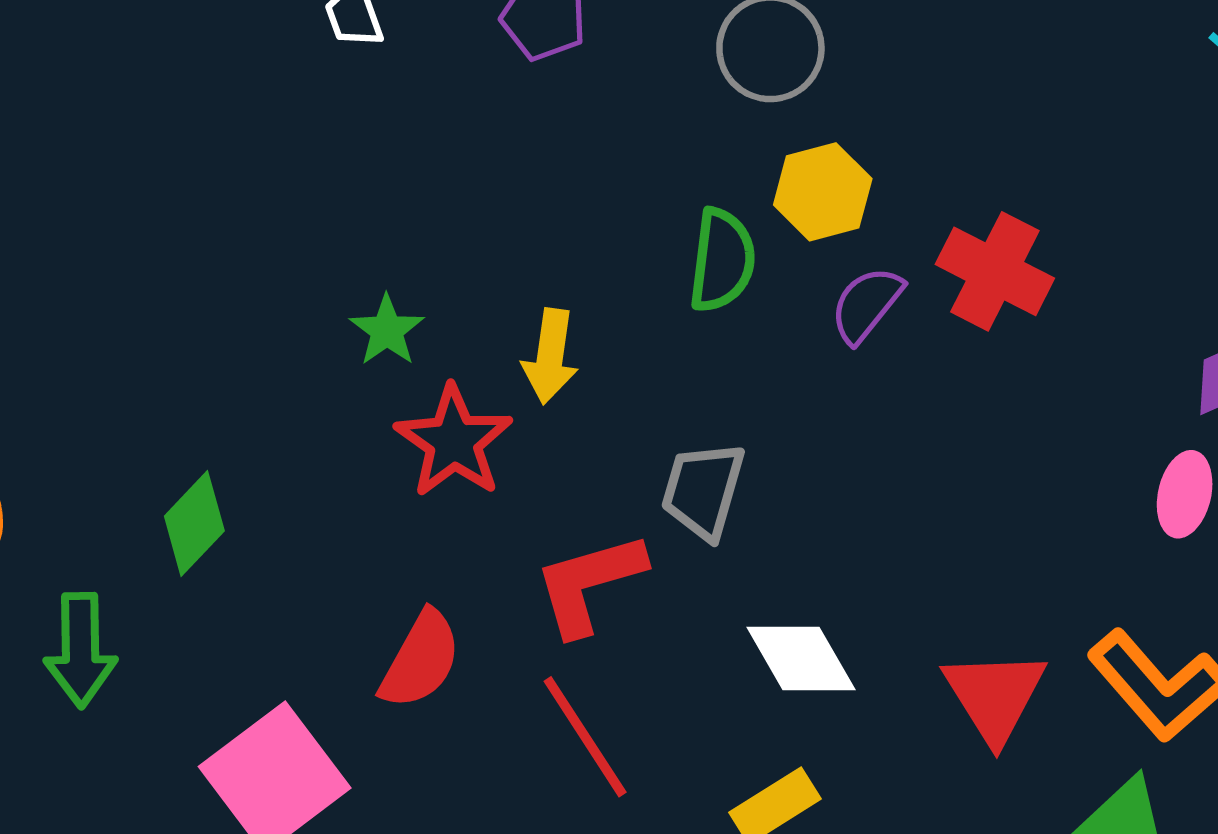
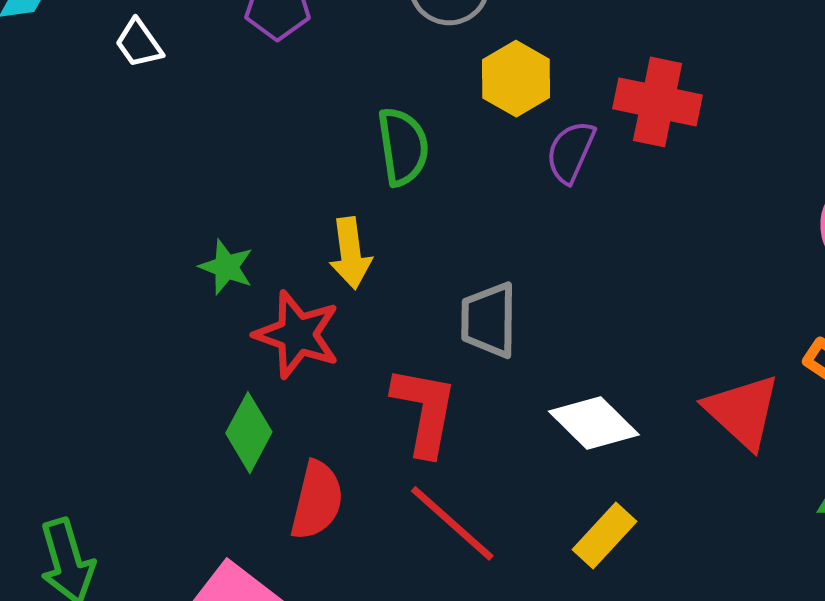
green semicircle: (722, 260) -> (403, 147), moved
green diamond: (194, 524) -> (249, 433), moved
red L-shape: (589, 583) -> (425, 411), turned 132

